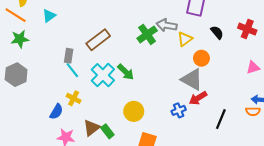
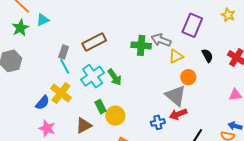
cyan triangle: (49, 16) -> (43, 20), moved
green cross: (147, 34) -> (141, 45), turned 30
green star: (20, 39) -> (20, 28), turned -30
yellow cross: (74, 98) -> (61, 93), size x1.5
brown triangle: (92, 128) -> (84, 125), moved
green rectangle: (107, 131) -> (100, 107), moved

